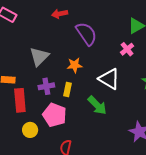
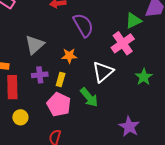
pink cross: (127, 49) -> (123, 43), size x1.6
white triangle: (109, 79) -> (103, 72), turned 45
pink pentagon: (55, 115) -> (59, 104), moved

